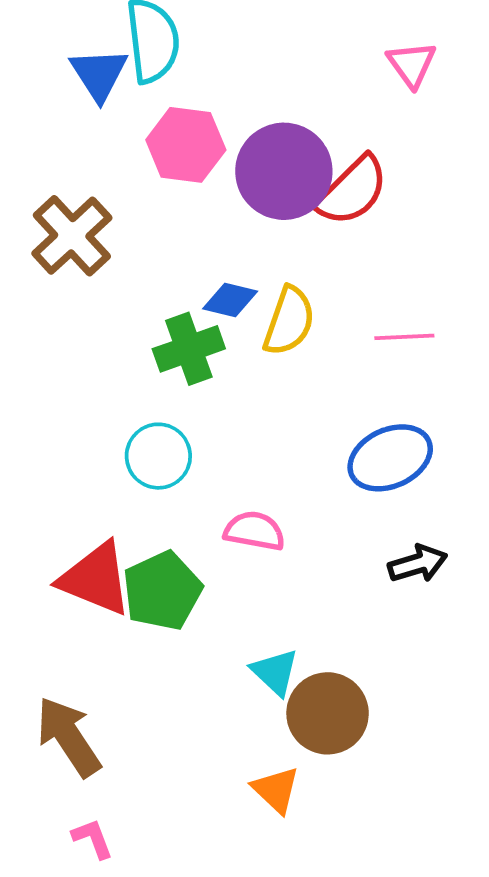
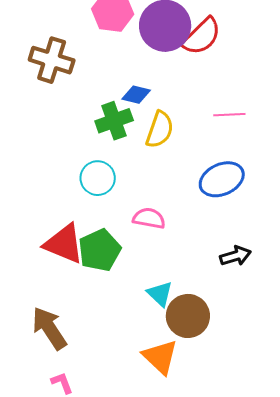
brown cross: (72, 236) -> (52, 60), turned -30
yellow semicircle: (289, 321) -> (160, 130), moved
black arrow: (418, 564) -> (235, 256), moved
orange triangle: (276, 790) -> (160, 357), size x1.4

